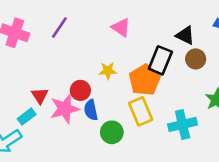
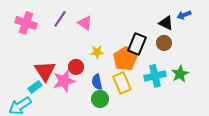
pink triangle: (121, 28) -> (85, 23), moved
black triangle: (185, 35) -> (166, 23), moved
red triangle: (40, 96) -> (45, 71), size x1.6
blue semicircle: (91, 110) -> (97, 82), moved
cyan cross: (183, 124) -> (155, 76), moved

